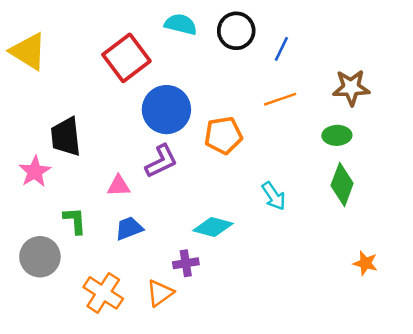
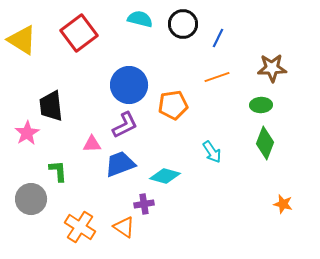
red square: (126, 58) -> (79, 33), moved
blue trapezoid: (129, 228) -> (120, 164), moved, size x1.4
orange triangle: (160, 293) -> (124, 227), turned -50

